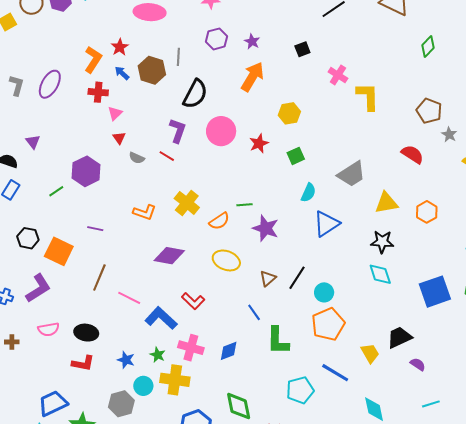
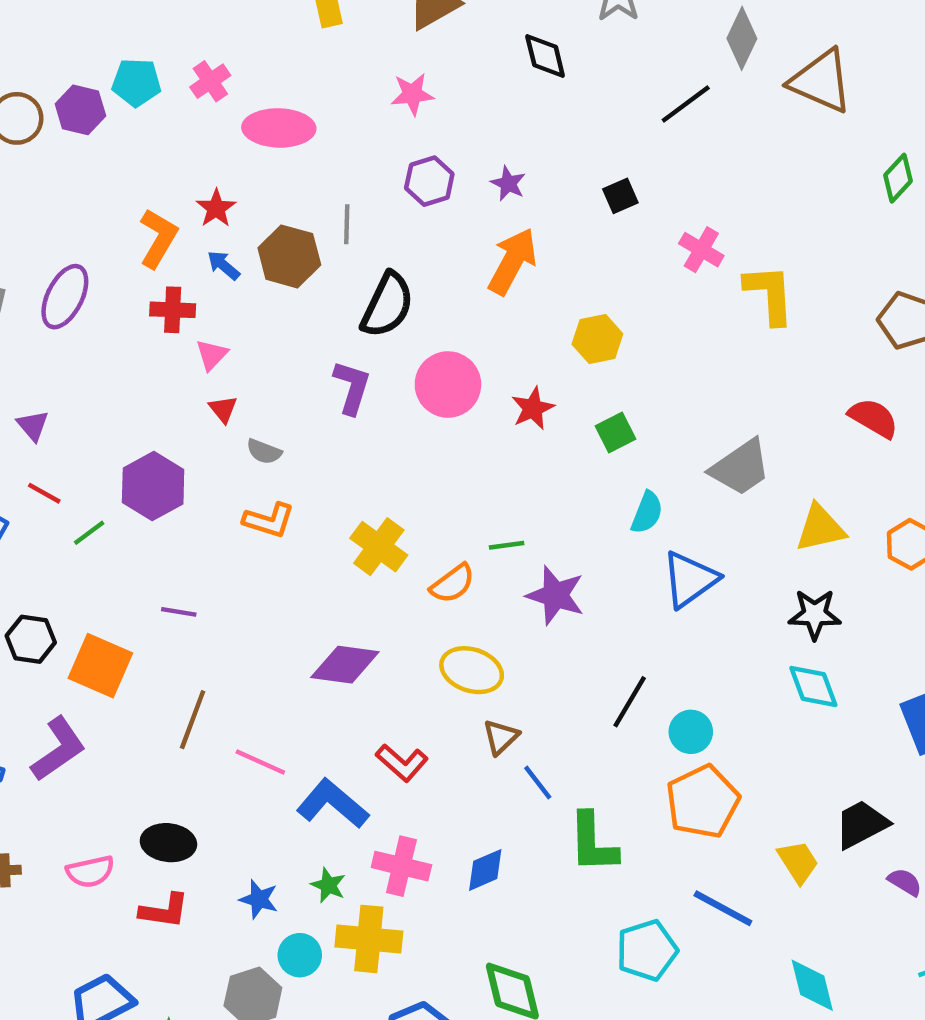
red line: (167, 156) -> (44, 493), moved
orange L-shape: (145, 212) -> (269, 520), moved
brown triangle: (268, 278) -> (501, 737), moved
pink semicircle: (49, 329) -> (90, 872), moved

